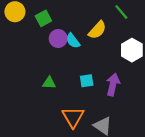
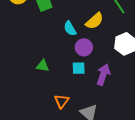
purple circle: (58, 39) -> (84, 47), moved
orange triangle: (73, 117) -> (62, 101), size x0.7

